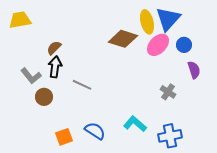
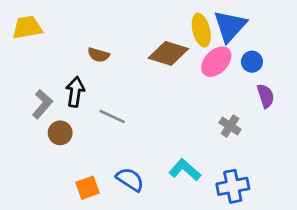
brown semicircle: (54, 48) -> (98, 55), moved, turned -119
gray L-shape: (31, 76) -> (42, 104), turned -100

